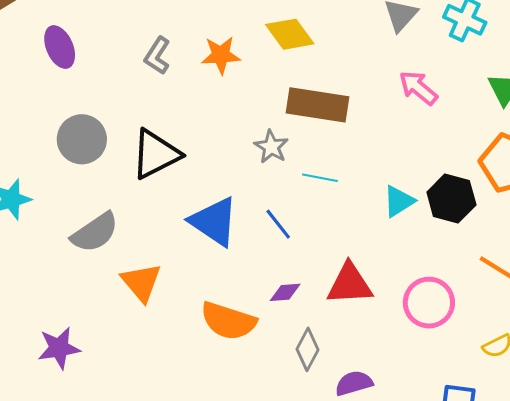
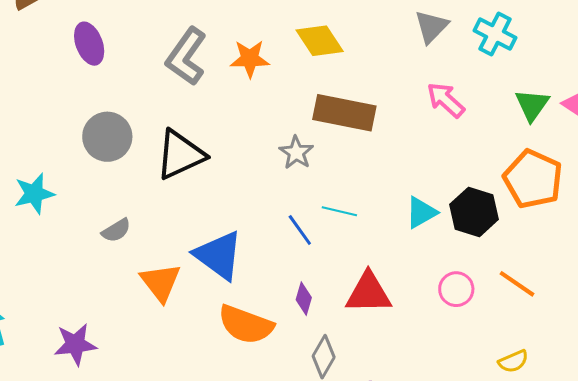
gray L-shape: (157, 56) -> (186, 56), size x1.5
cyan line: (320, 178) -> (339, 211), moved
blue triangle: (214, 222) -> (219, 255), moved
gray semicircle: (95, 232) -> (116, 230), size x0.6
purple diamond: (285, 292) -> (304, 299), turned -72
pink circle: (429, 303) -> (456, 289), moved, size x0.7

